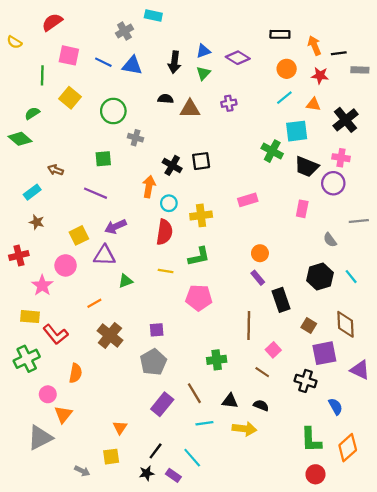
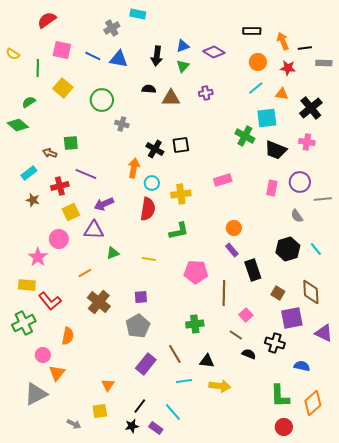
yellow semicircle: (14, 42) -> (13, 54), moved
green square: (103, 159) -> (71, 143), moved
purple circle: (333, 183) -> (300, 182), moved
red cross: (19, 255) -> (60, 186), moved
yellow line: (166, 271) -> (149, 259), moved
pink pentagon: (199, 298) -> (196, 272), moved
black semicircle: (261, 405) -> (249, 354), moved
blue semicircle: (335, 407) -> (302, 366), turned -49

